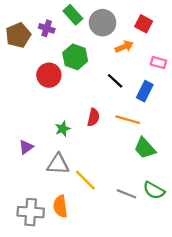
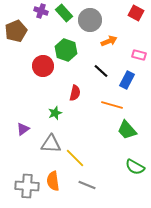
red square: (144, 24) -> (136, 13), moved
purple cross: (47, 28) -> (41, 11), moved
red semicircle: (93, 117) -> (75, 93), moved
gray line: (127, 194) -> (87, 185), moved

